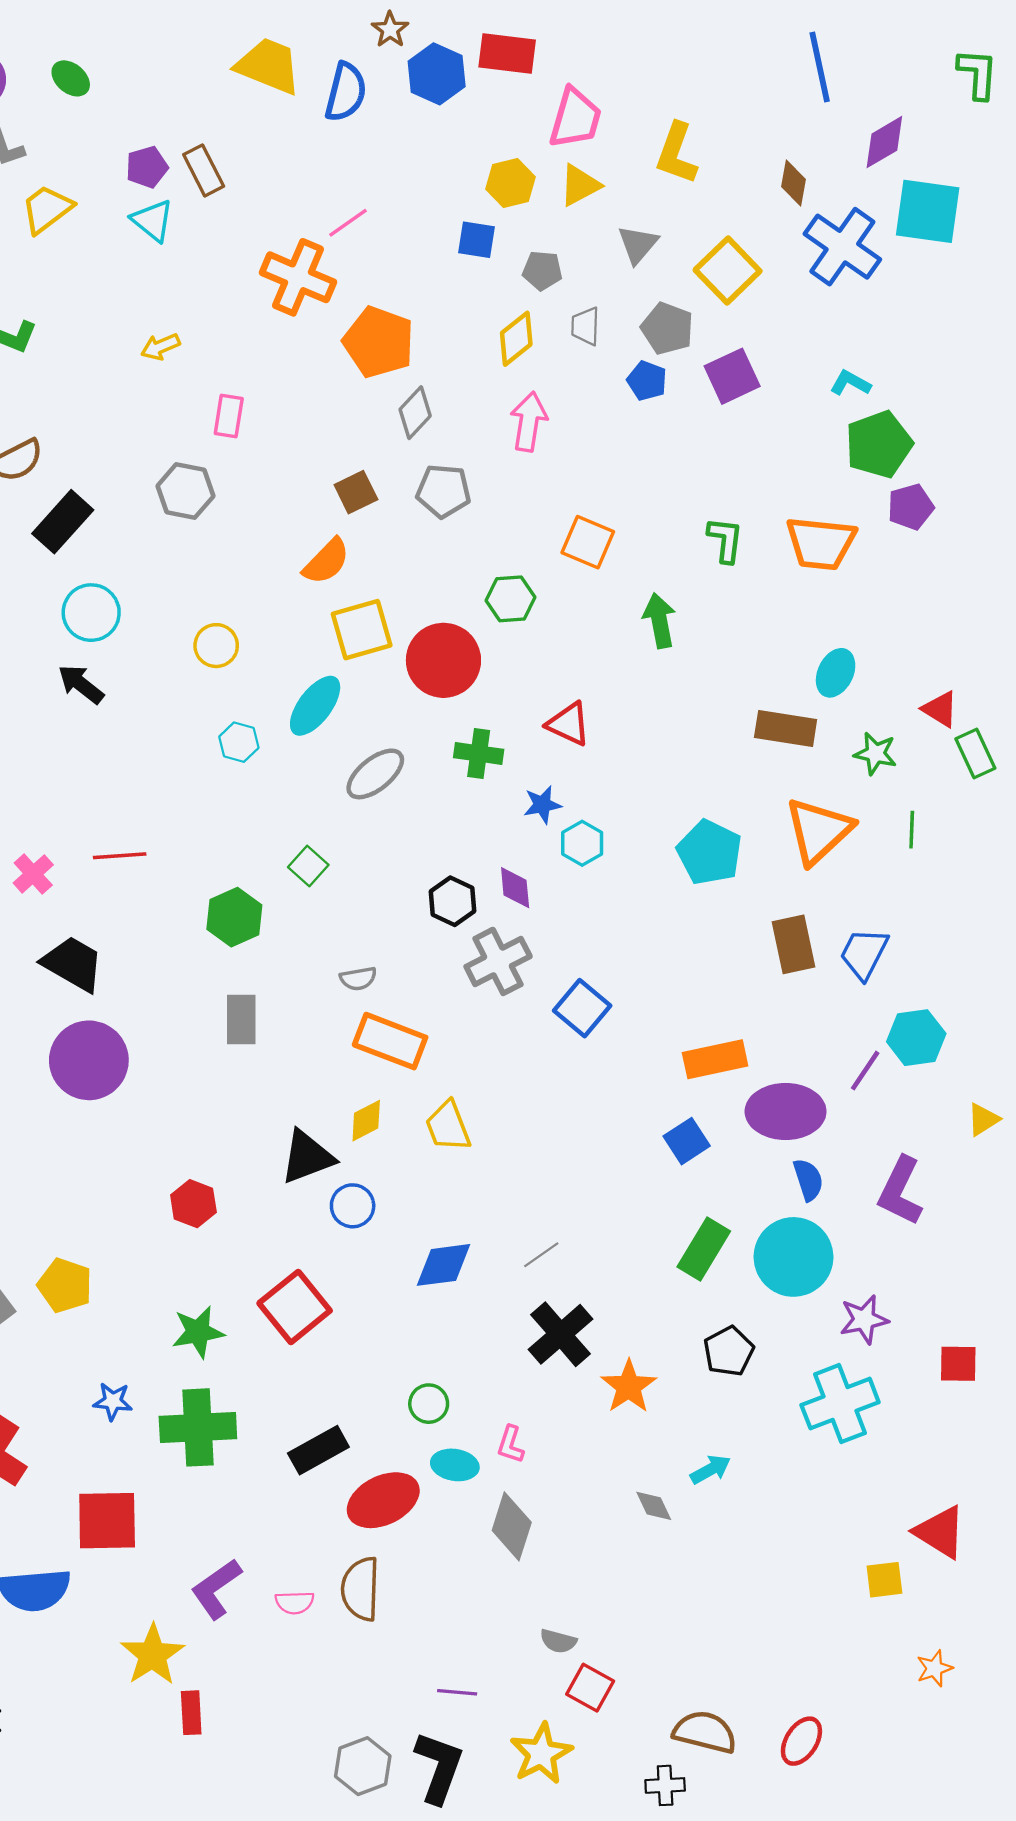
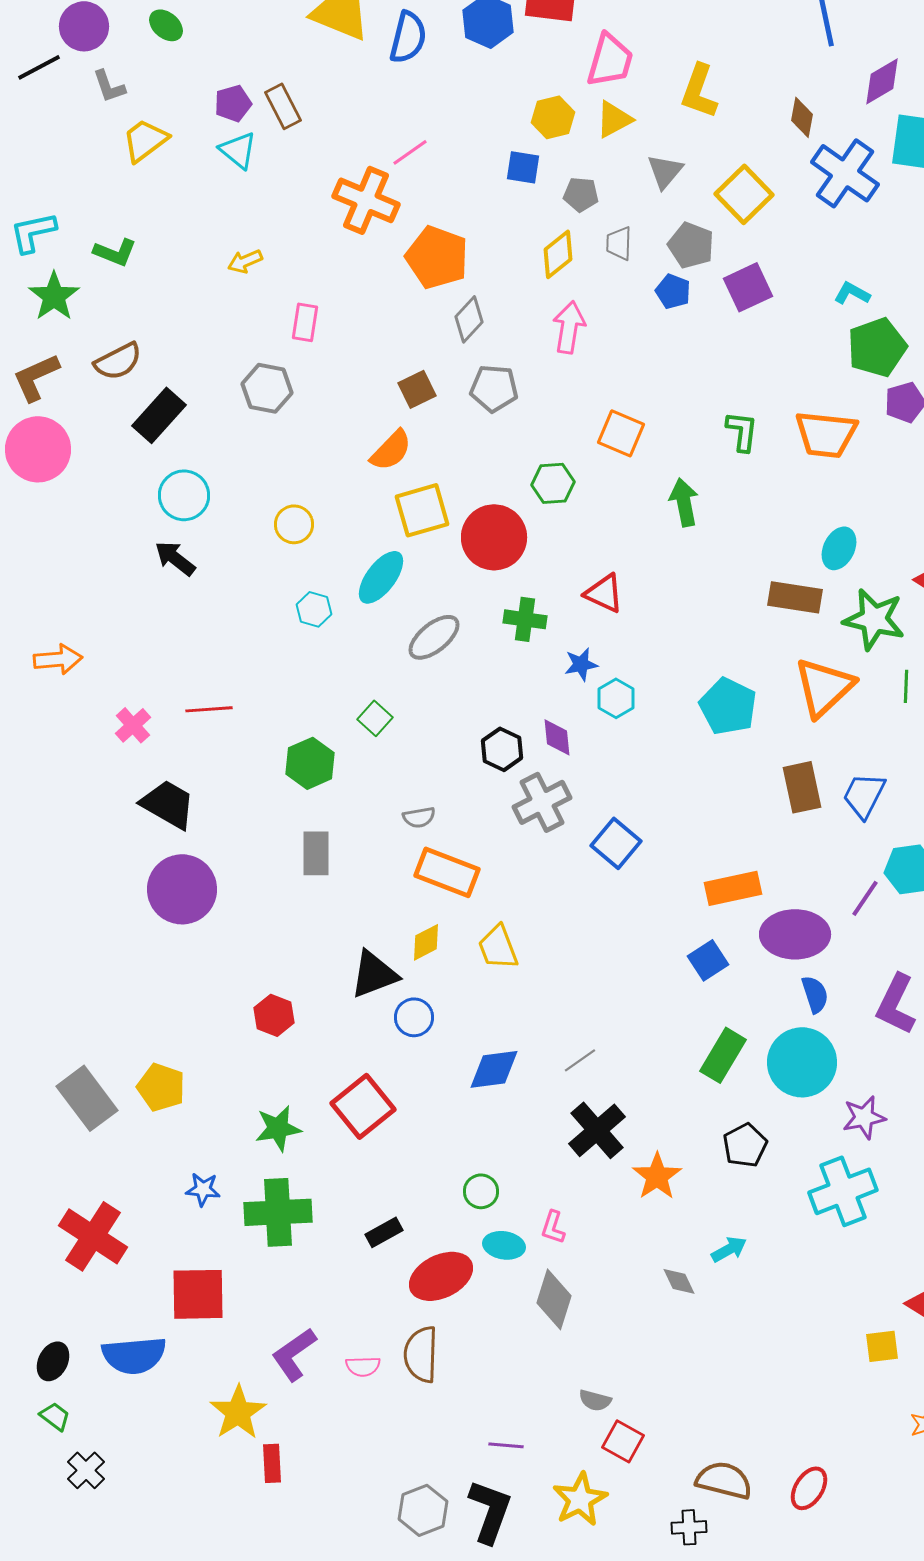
green star: (875, 754) -> (874, 619), size x1.6
black rectangle: (318, 1450) -> (384, 1232), size x0.7

